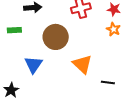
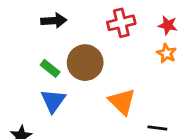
green rectangle: (14, 30) -> (50, 68), moved, turned 40

